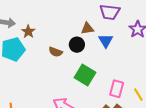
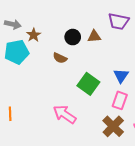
blue triangle: (106, 41) -> (121, 76), moved
black circle: (77, 45) -> (73, 37), moved

